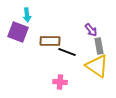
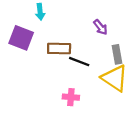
cyan arrow: (27, 15) -> (40, 12), moved
purple arrow: (91, 30) -> (100, 27), moved

